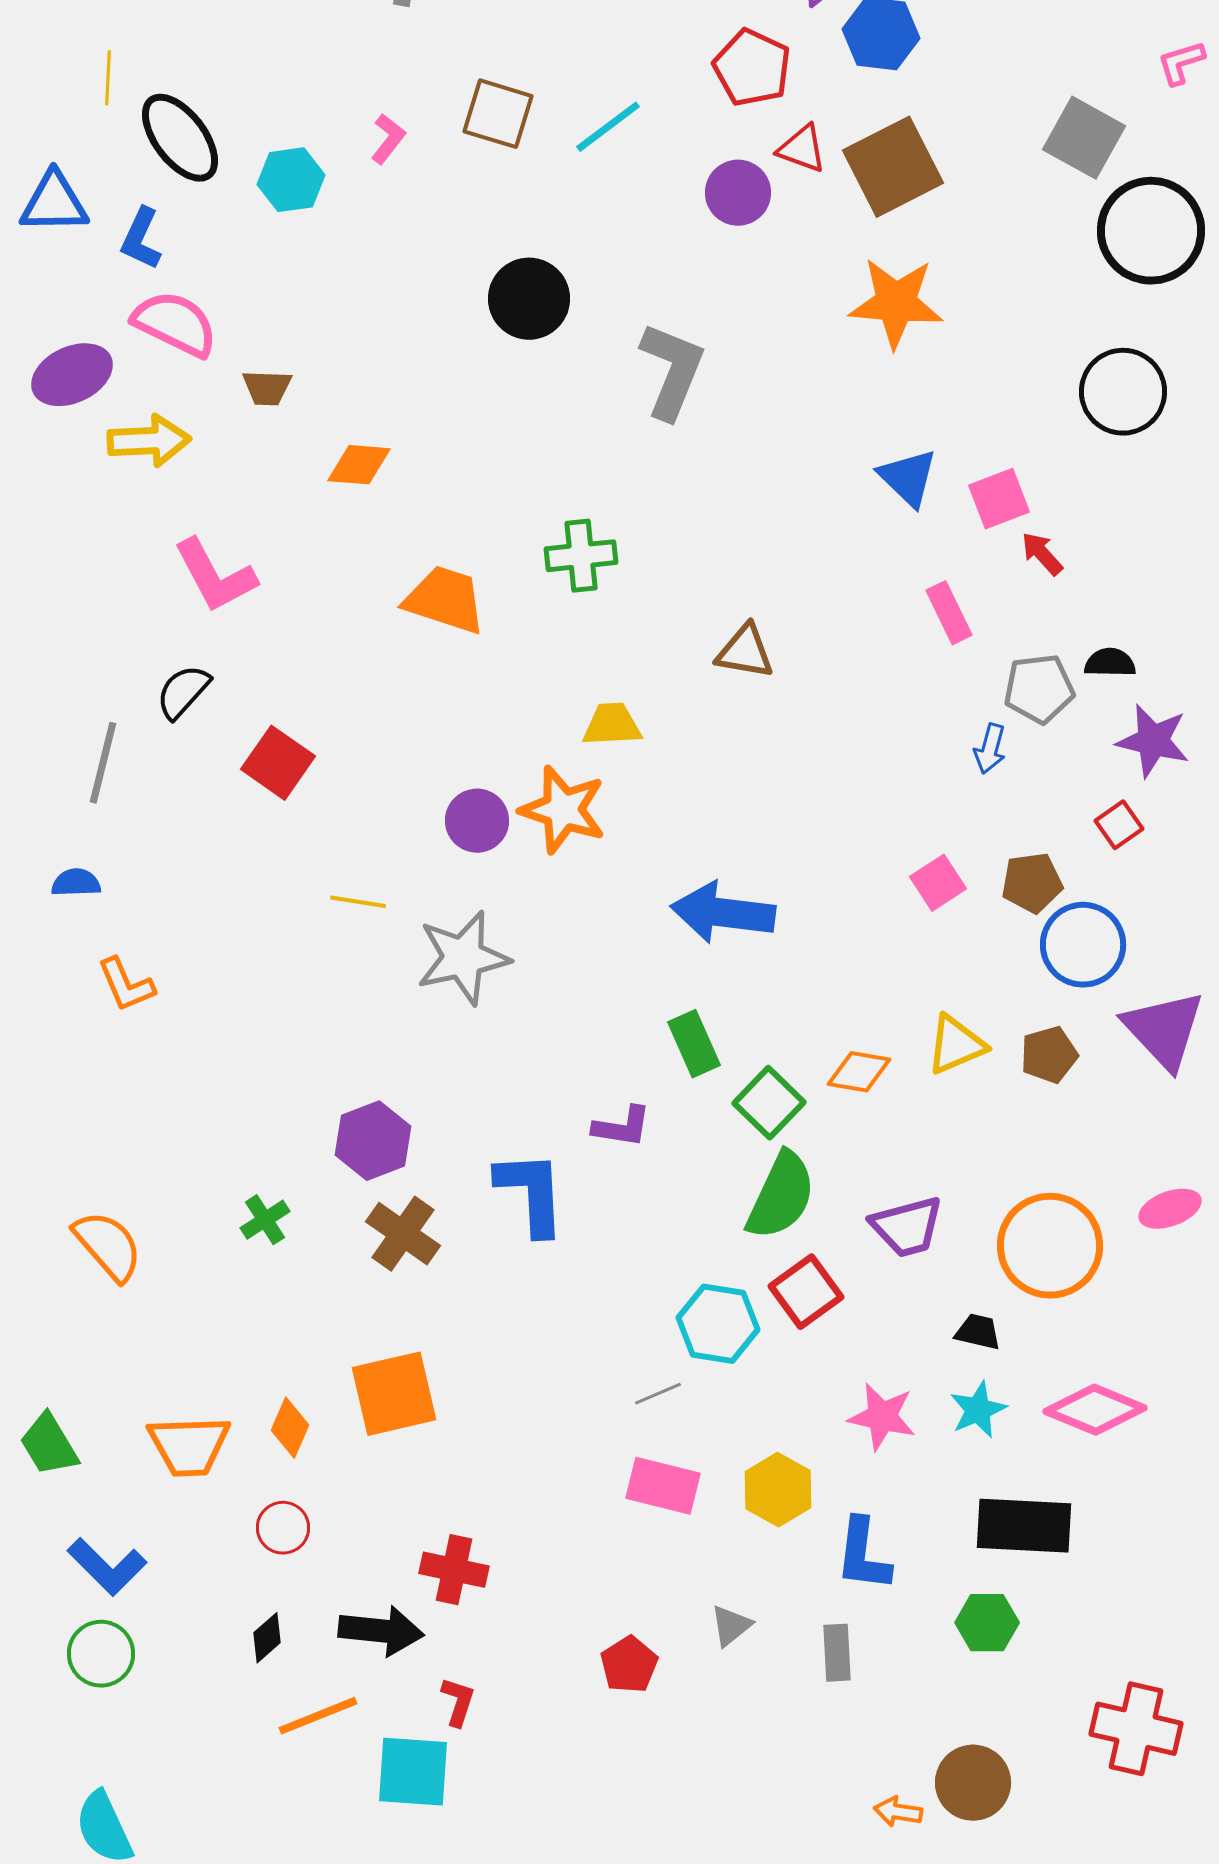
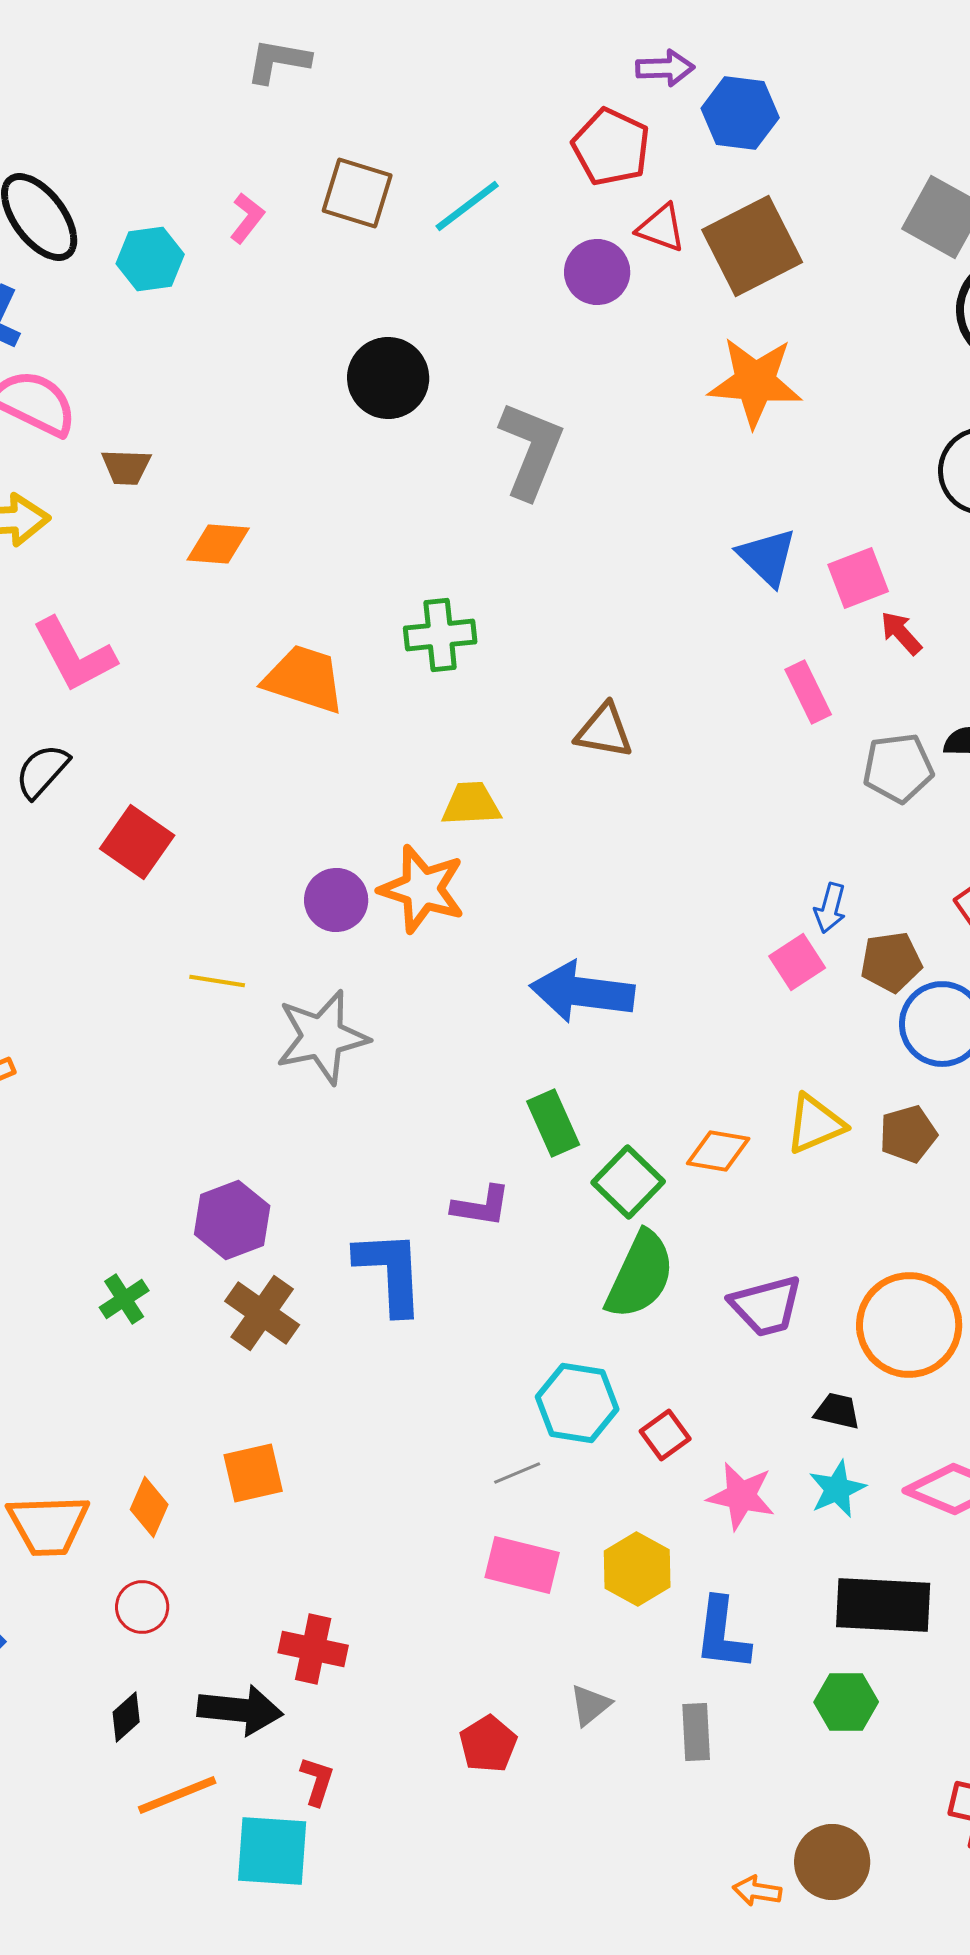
blue arrow: (990, 749) -> (830, 908), moved
red square: (806, 1292) -> (665, 1435), moved, size x0.7
orange square: (394, 1394) -> (253, 1473), size x0.7

